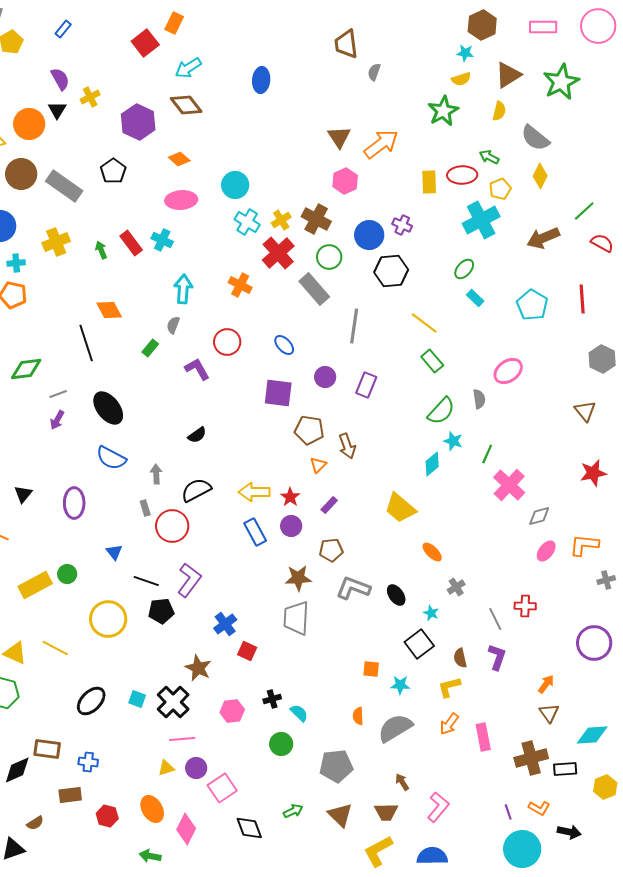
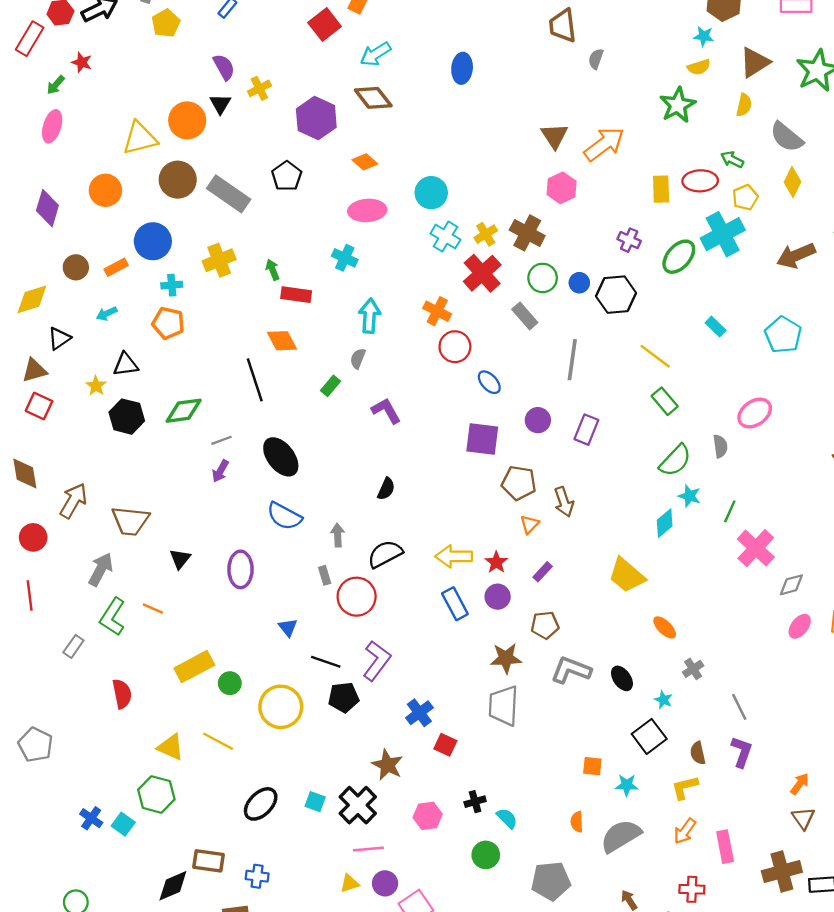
blue circle: (369, 235) -> (579, 283), moved, size x0.6
red rectangle: (131, 243) -> (296, 295), moved, turned -45
green ellipse: (464, 269) -> (679, 257), moved, size x1.4
gray rectangle: (314, 289) -> (525, 316), size x0.7
red circle: (227, 342) -> (455, 347), moved
black semicircle: (197, 435) -> (386, 489), turned -30
green circle: (67, 574) -> (230, 683), moved
red cross: (525, 606) -> (692, 889), moved

